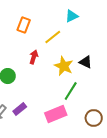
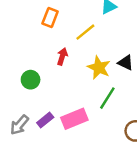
pink rectangle: (56, 114) -> (74, 119), moved

